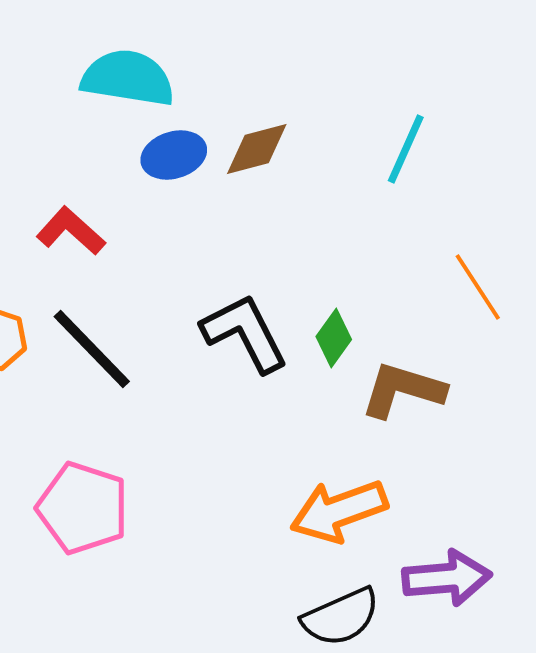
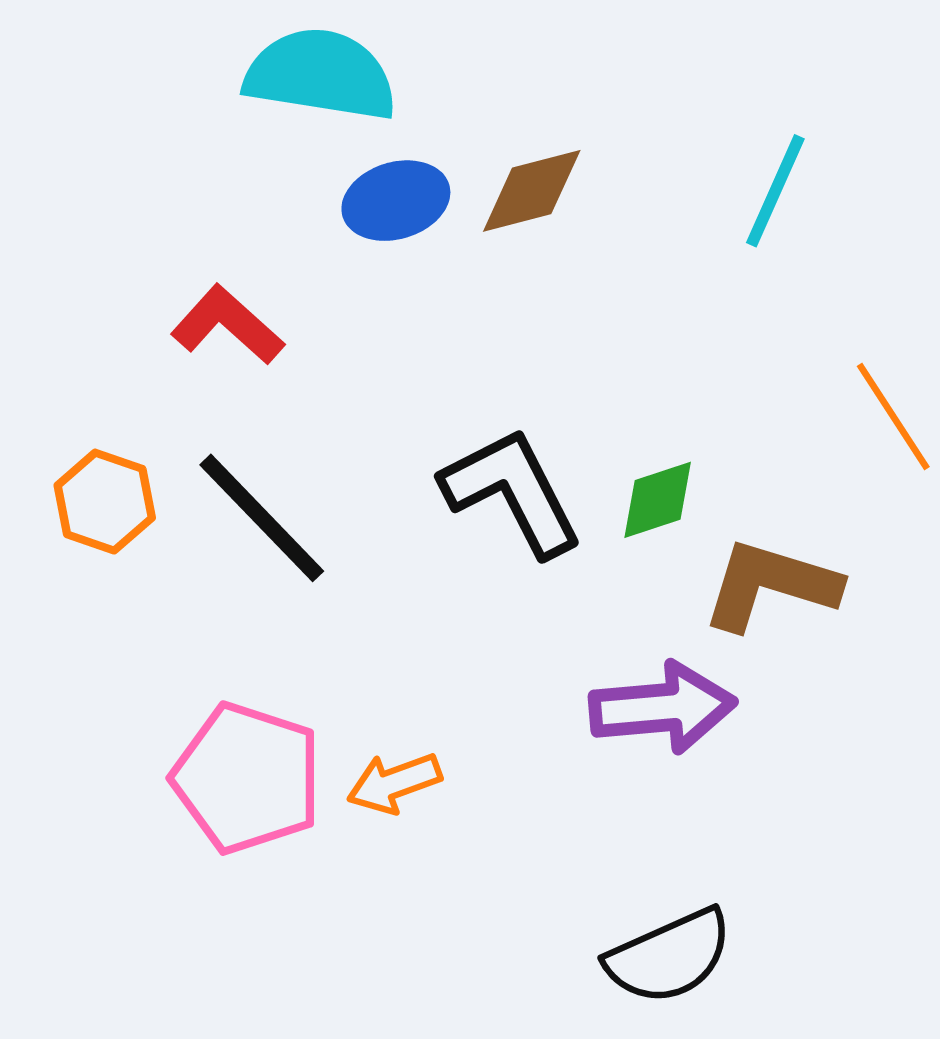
green diamond: (334, 338) -> (658, 500), turned 36
orange arrow: (339, 511) -> (394, 783), moved, size x0.6
purple arrow: (447, 578) -> (663, 708), moved

